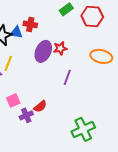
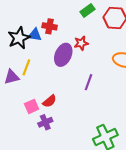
red star: (60, 48) -> (81, 43), moved
red semicircle: (40, 106) -> (50, 101), moved

